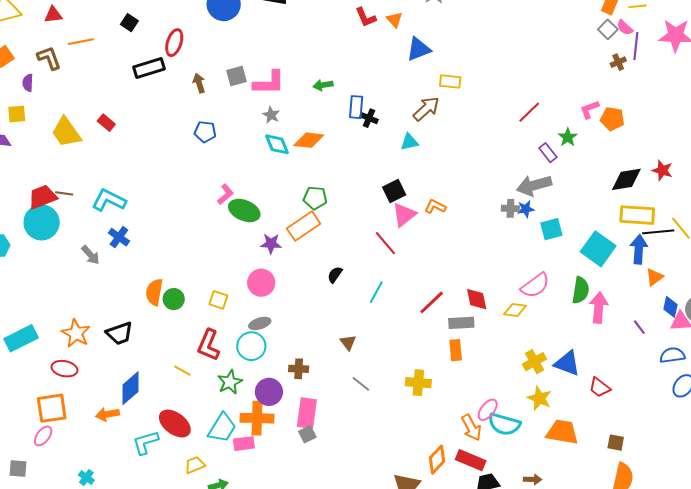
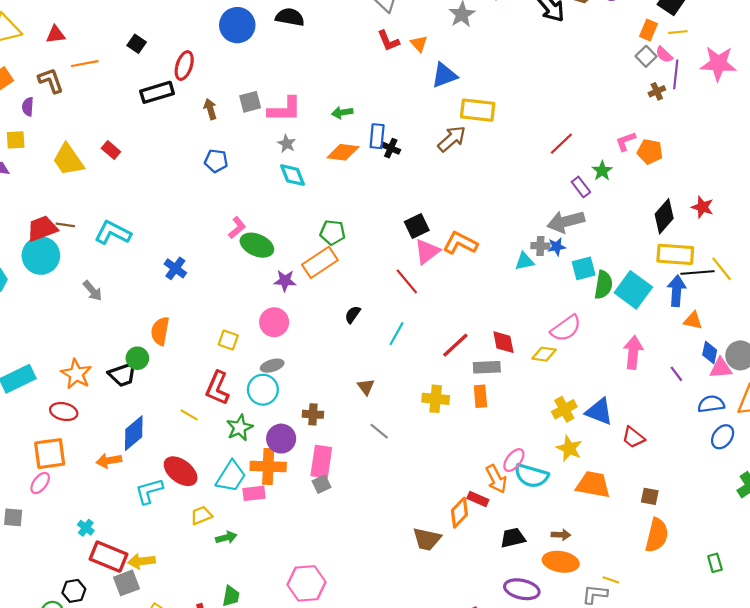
yellow rectangle: (450, 82) -> (478, 110), size x1.5
orange diamond: (309, 140) -> (343, 152), moved
cyan triangle: (409, 142) -> (524, 261), moved
black diamond: (626, 179) -> (664, 216), turned -40
orange L-shape: (435, 207) -> (460, 243), size x1.5
blue cross: (119, 237) -> (175, 268), moved
orange triangle: (654, 277) -> (693, 321), turned 48
green semicircle: (581, 290) -> (603, 285), moved
green circle: (174, 299) -> (137, 358), moved
yellow cross: (418, 383) -> (436, 399), moved
red rectangle: (471, 460) -> (478, 499), moved, size x0.7

